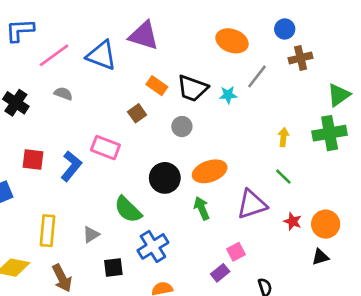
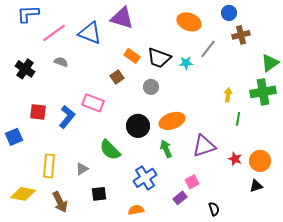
green line: (283, 177) -> (238, 119), moved, turned 56
blue cross: (153, 246) -> (145, 178), moved

